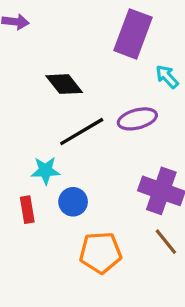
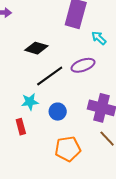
black diamond: (64, 84) -> (36, 48), turned -30
blue circle: (73, 202) -> (58, 112), moved

